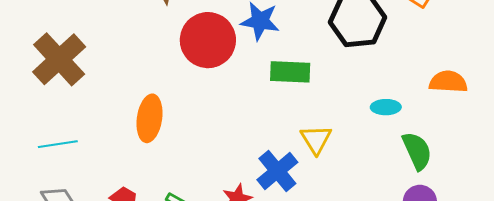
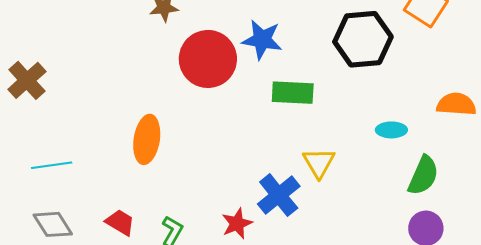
brown cross: (59, 59) -> (27, 80), moved, size x0.7
green semicircle: (417, 151) -> (423, 175), turned 48

